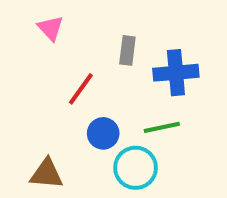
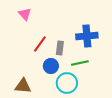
gray rectangle: (127, 50) -> (60, 48), moved

